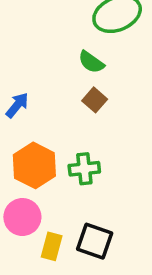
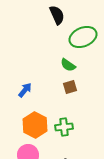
brown square: (95, 100) -> (70, 87), turned 32

